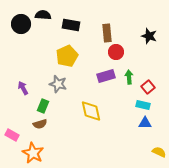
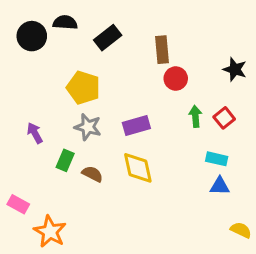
black rectangle: (71, 25) -> (108, 38), turned -48
black star: (149, 36) -> (235, 69), moved
yellow pentagon: (67, 56) -> (83, 88), moved, turned -30
purple rectangle: (106, 76) -> (136, 125), moved
red square: (148, 87) -> (224, 118), moved
brown semicircle: (40, 124) -> (92, 174), moved, turned -136

